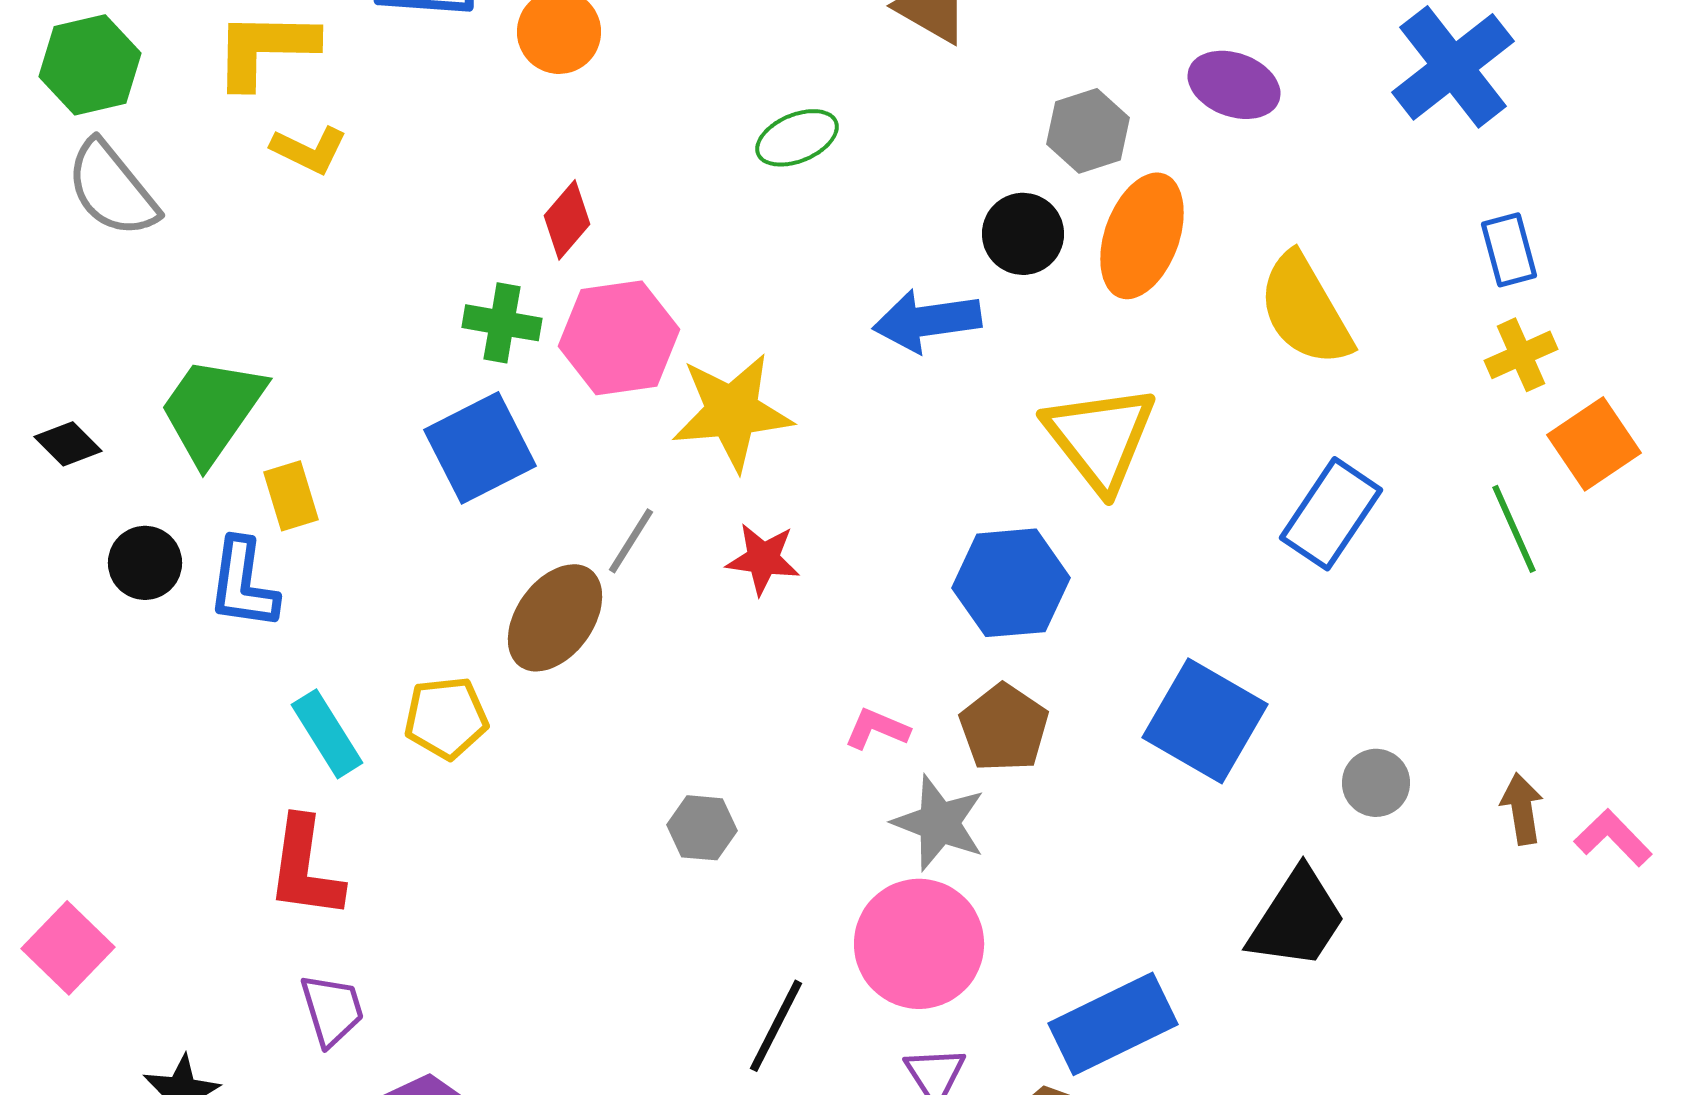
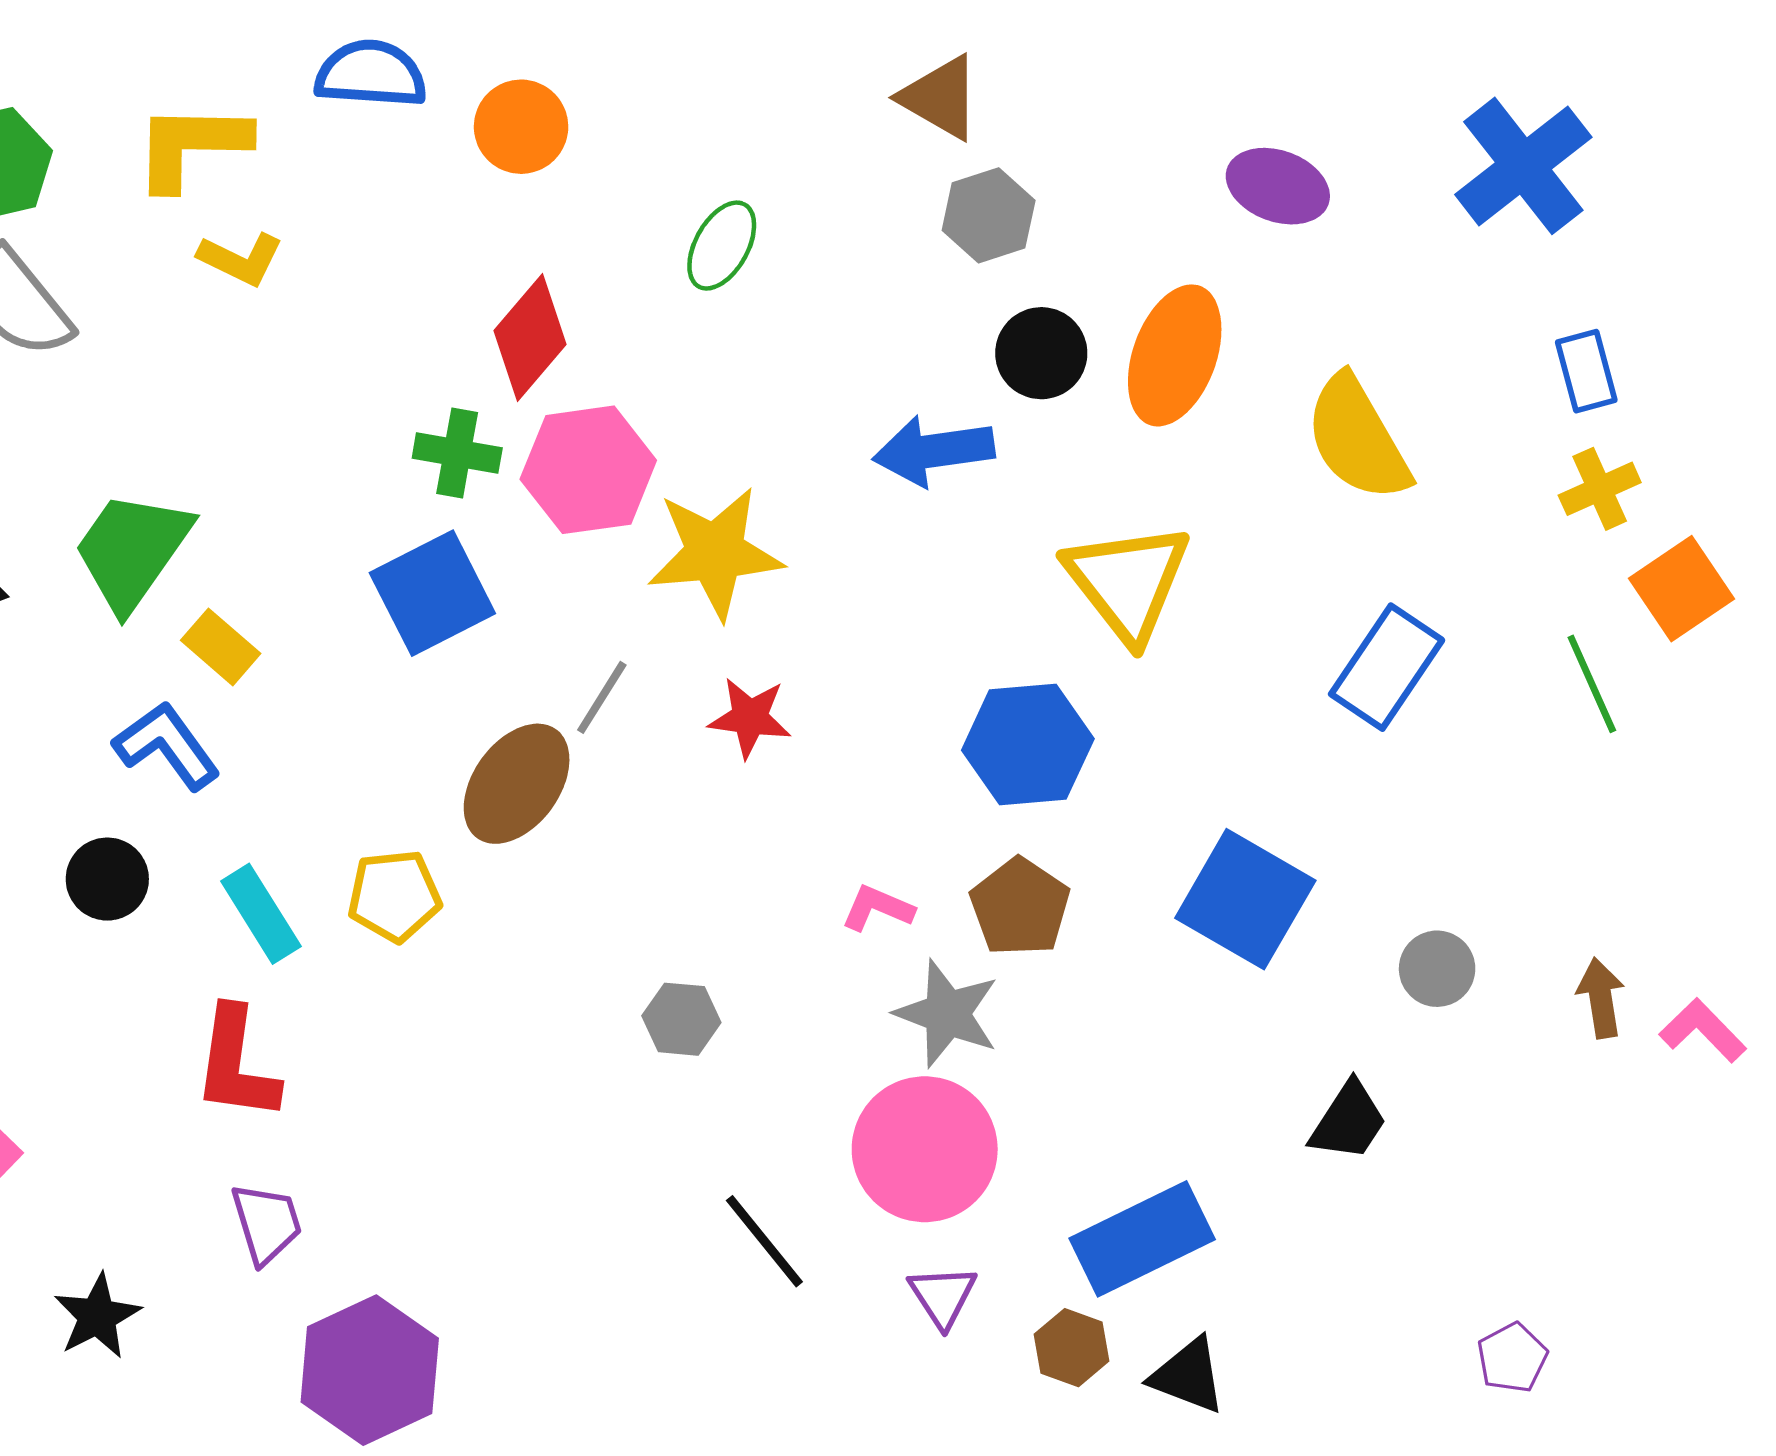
gray hexagon: (1088, 131) -> (989, 215), moved
green ellipse: (797, 138) -> (722, 246), moved, turned -38
red diamond: (567, 220) -> (530, 337), size x1.4
yellow rectangle: (291, 496) -> (221, 647), turned -32
black circle: (145, 563) -> (107, 879), moved
blue L-shape: (243, 584) -> (167, 746), turned 136
black trapezoid: (1297, 919) -> (1348, 1121), size x0.7
black line: (776, 1026) -> (764, 1241), turned -66

